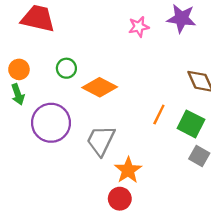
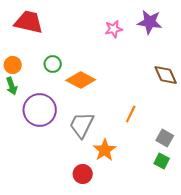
orange line: (159, 114) -> (131, 114), moved
green square: (191, 124) -> (162, 161), moved, size x0.7
red circle: (120, 199) -> (83, 174), moved

